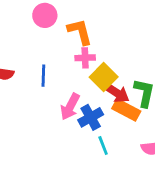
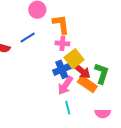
blue line: (43, 76) -> (28, 37), moved, turned 49
pink arrow: (70, 107) -> (65, 85), moved
blue cross: (91, 117) -> (62, 69), moved

